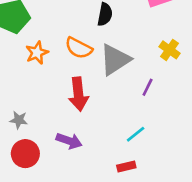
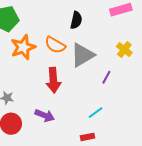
orange star: (37, 53) -> (23, 47), size x1.4

